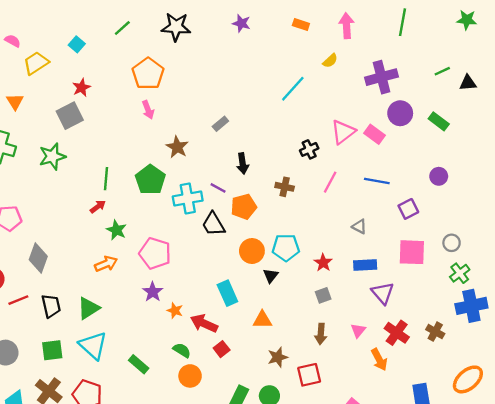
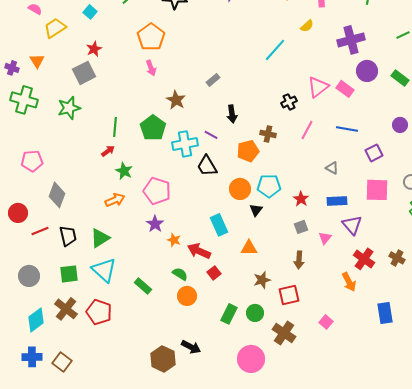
orange pentagon: (244, 207) -> (248, 151), moved
pink triangle: (358, 330) -> (325, 238), moved

